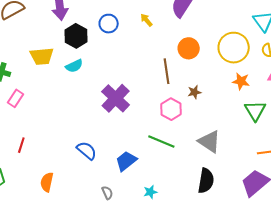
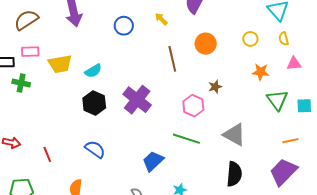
black hexagon: (76, 36) -> (94, 103), moved
yellow circle: (234, 48) -> (250, 39), size x0.5
brown line: (166, 71) -> (172, 59), moved
pink rectangle: (15, 98) -> (30, 52), moved, turned 60
red line: (21, 145) -> (47, 154), turned -35
blue semicircle: (87, 150) -> (95, 149), moved

